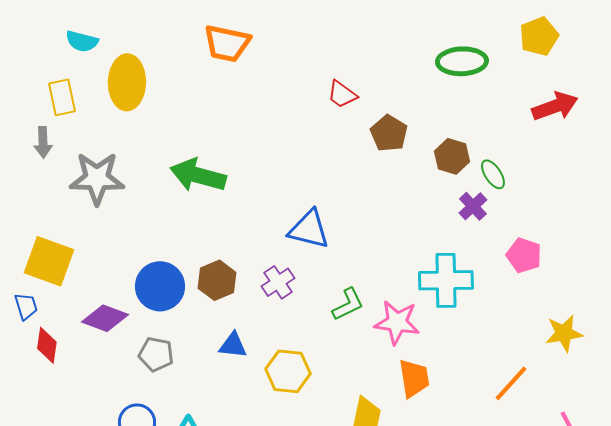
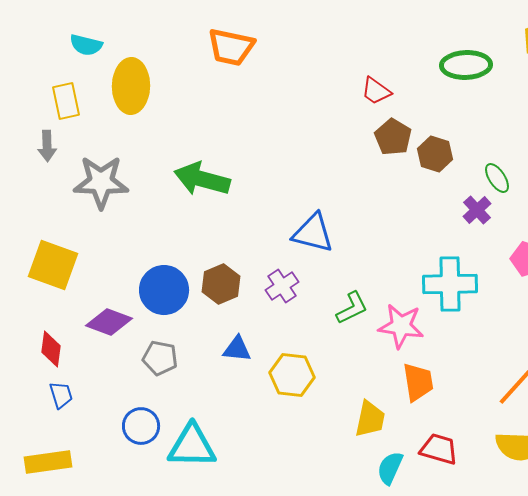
red trapezoid: (342, 94) -> (376, 91), moved
brown hexagon: (452, 156) -> (435, 154), moved
blue trapezoid: (26, 306) -> (61, 395), moved

